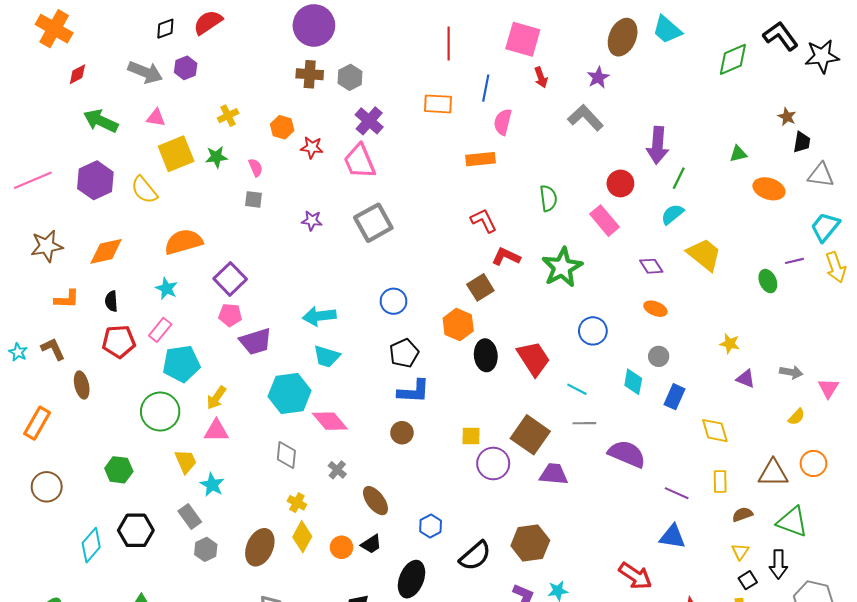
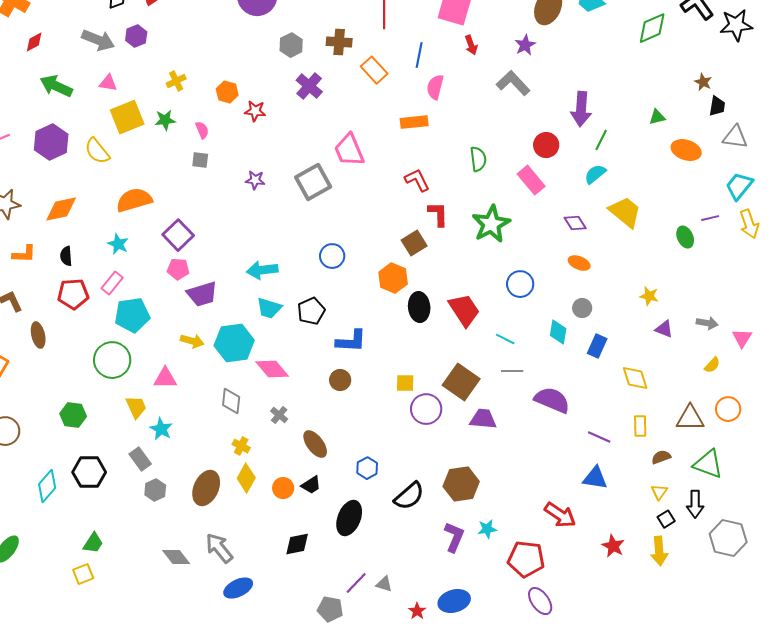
brown cross: (310, 74) -> (339, 42), moved
orange rectangle: (438, 104) -> (374, 70), turned 44
pink trapezoid: (360, 161) -> (349, 150), moved
red L-shape: (506, 257) -> (438, 214), turned 64
black pentagon: (404, 353) -> (311, 311), moved
yellow arrow: (216, 398) -> (192, 341), moved, turned -110

